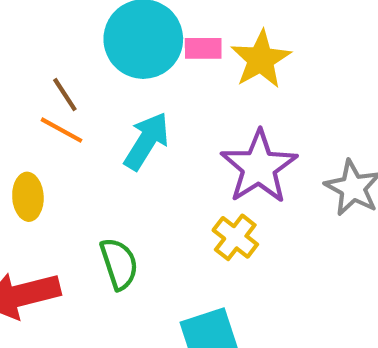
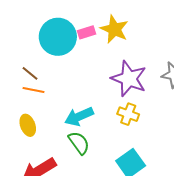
cyan arrow: (147, 141) -> (79, 116), moved, turned -128

